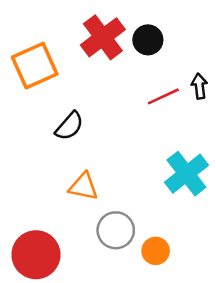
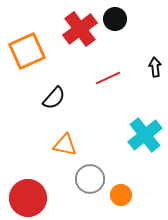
black circle: (148, 40) -> (115, 19), moved
red line: (163, 96) -> (108, 78), moved

